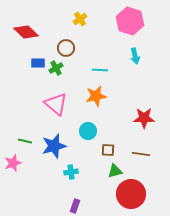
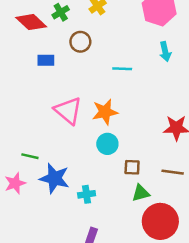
green cross: (56, 68) -> (61, 12), moved
orange star: (96, 96) -> (105, 112), moved
blue star: (54, 146) -> (55, 178), moved, turned 30

